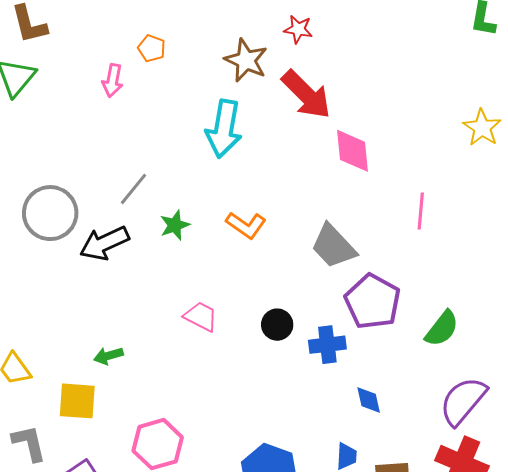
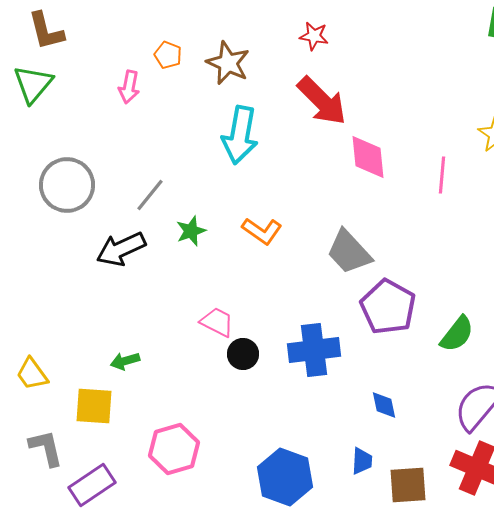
brown star: (246, 60) -> (228, 63), moved
pink line: (421, 211) -> (442, 175), moved
gray circle: (50, 213) -> (67, 185), moved
black circle: (277, 325) -> (243, 354), moved
blue cross: (327, 345) -> (314, 350), moved, size x1.4

